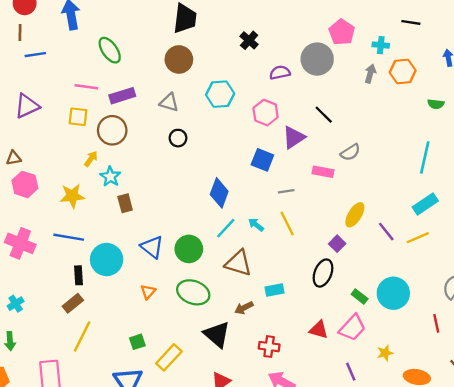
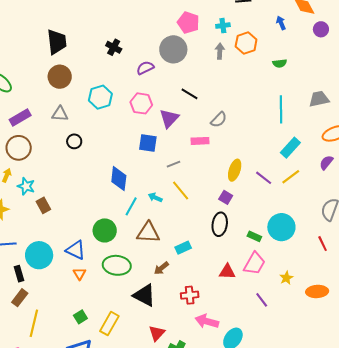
blue triangle: (152, 247) -> (76, 250), moved

